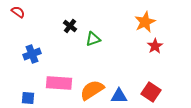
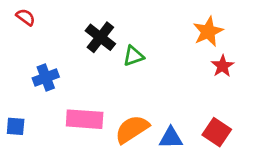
black cross: (70, 26) -> (100, 37), size x1.5
blue square: (28, 98) -> (16, 126), moved

